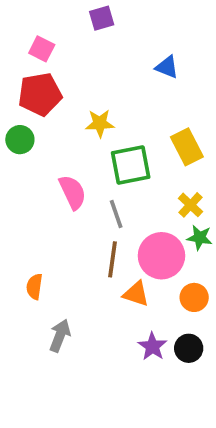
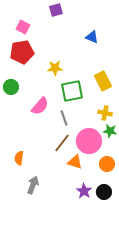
green circle: (20, 140) -> (11, 87), moved
pink semicircle: (73, 192) -> (40, 106), turned 66
yellow cross: (190, 205) -> (105, 113), turned -32
brown line: (112, 259) -> (62, 143), turned 30

